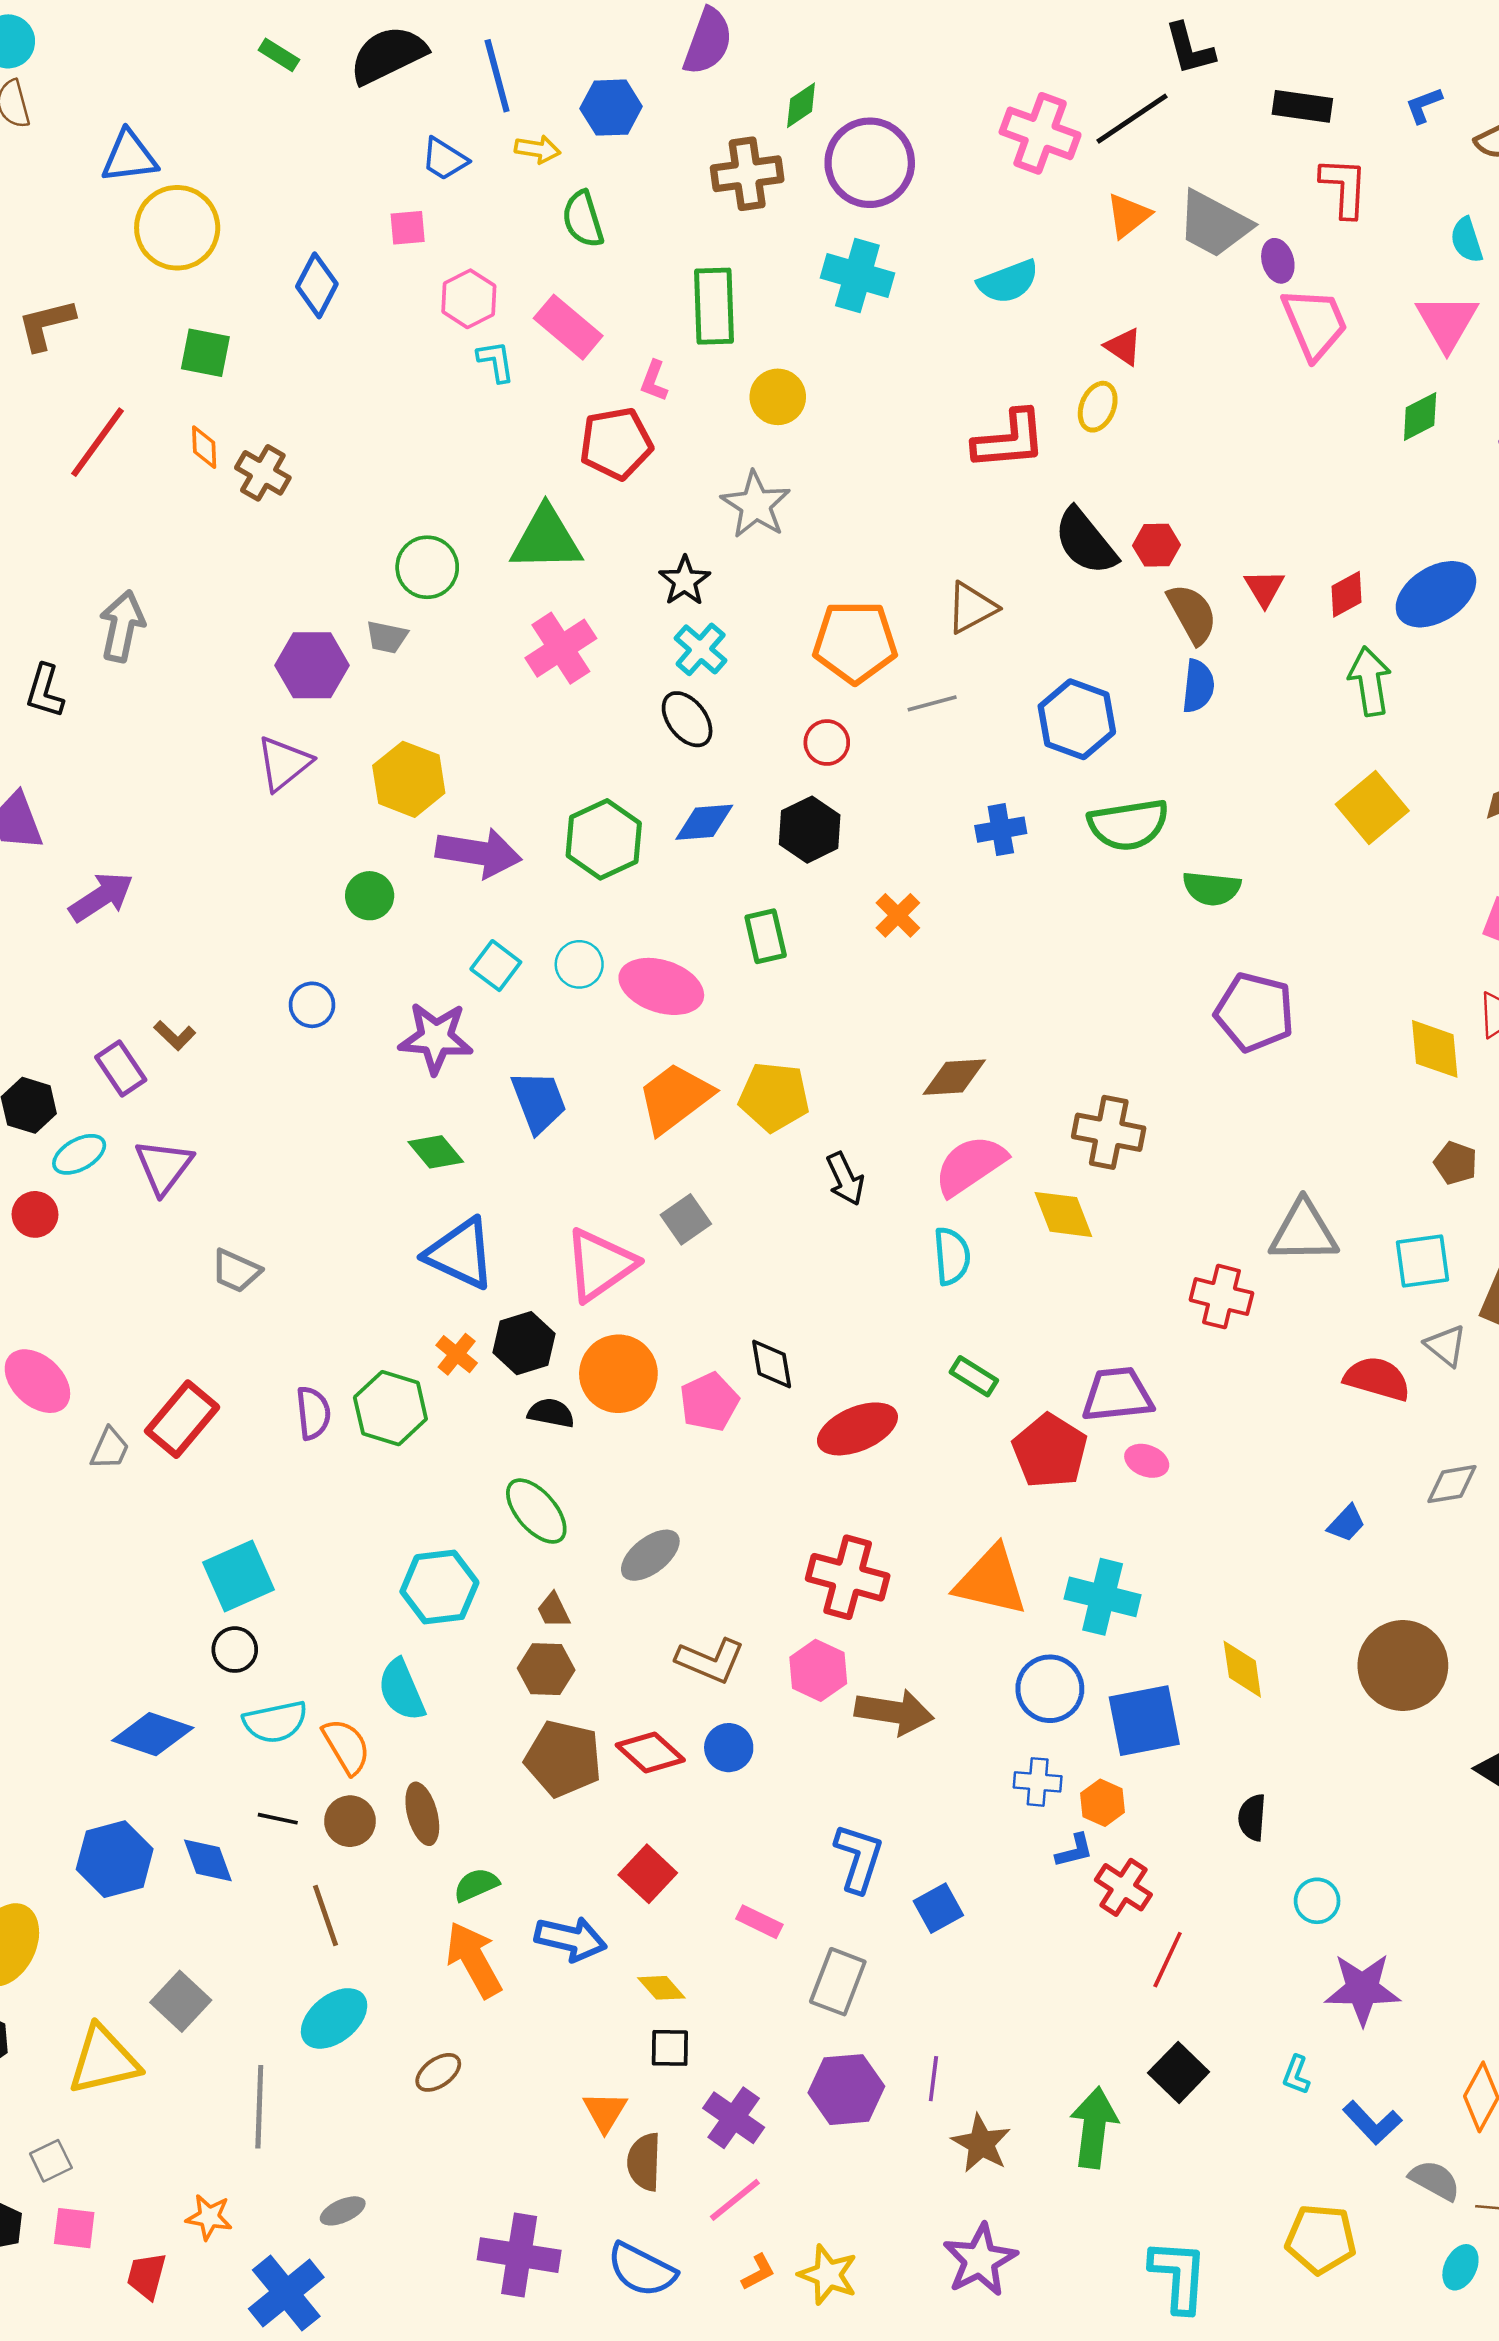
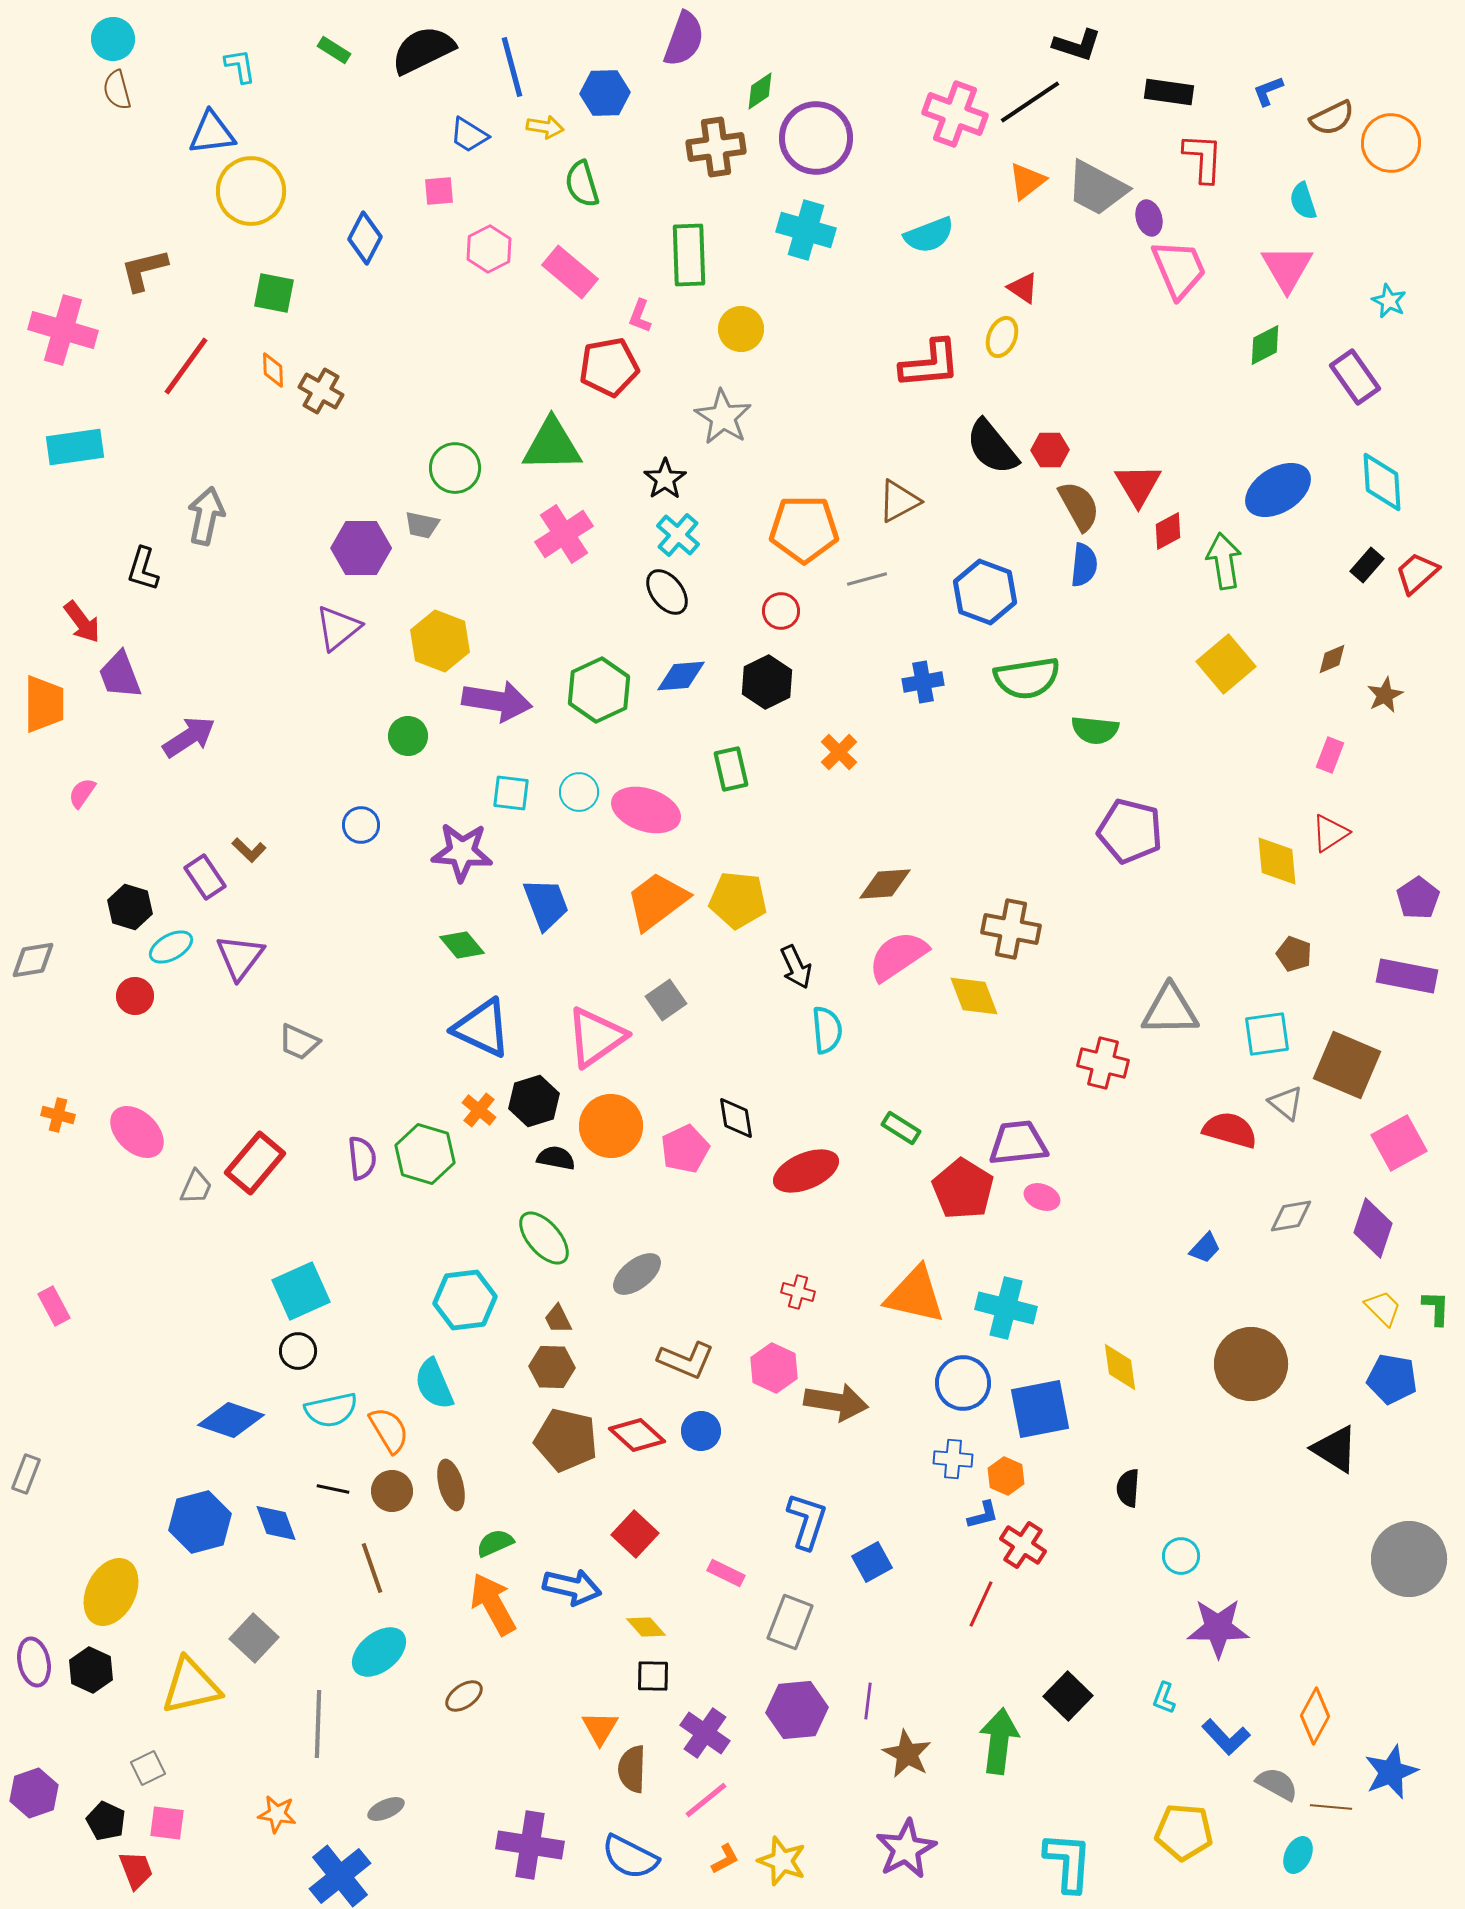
black L-shape: (1190, 49) -> (1077, 45), turned -57
cyan L-shape: (496, 361) -> (240, 66), moved
red triangle: (1264, 588) -> (1138, 485), size x1.4
red diamond: (1346, 594) -> (1168, 531), moved
cyan square: (496, 966) -> (511, 793), turned -30
cyan semicircle: (952, 1256) -> (827, 1030), moved
red cross: (848, 1577) -> (798, 1292), size x0.5
red line: (1168, 1960) -> (981, 1604), moved
red trapezoid: (147, 2276) -> (136, 1870), moved, turned 144

